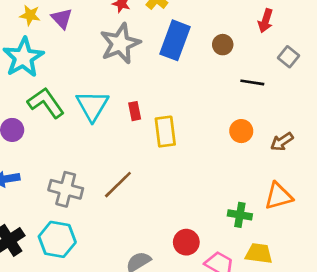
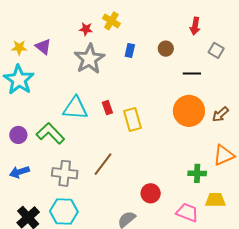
blue rectangle: (175, 40) -> (130, 51), size x0.5
green L-shape: (46, 103) -> (50, 133), moved
cyan triangle: (92, 106) -> (75, 108), turned -48
orange circle: (241, 131) -> (189, 111), size x1.8
red circle: (186, 242) -> (151, 193), moved

